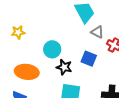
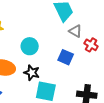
black star: (64, 67) -> (32, 73), moved

